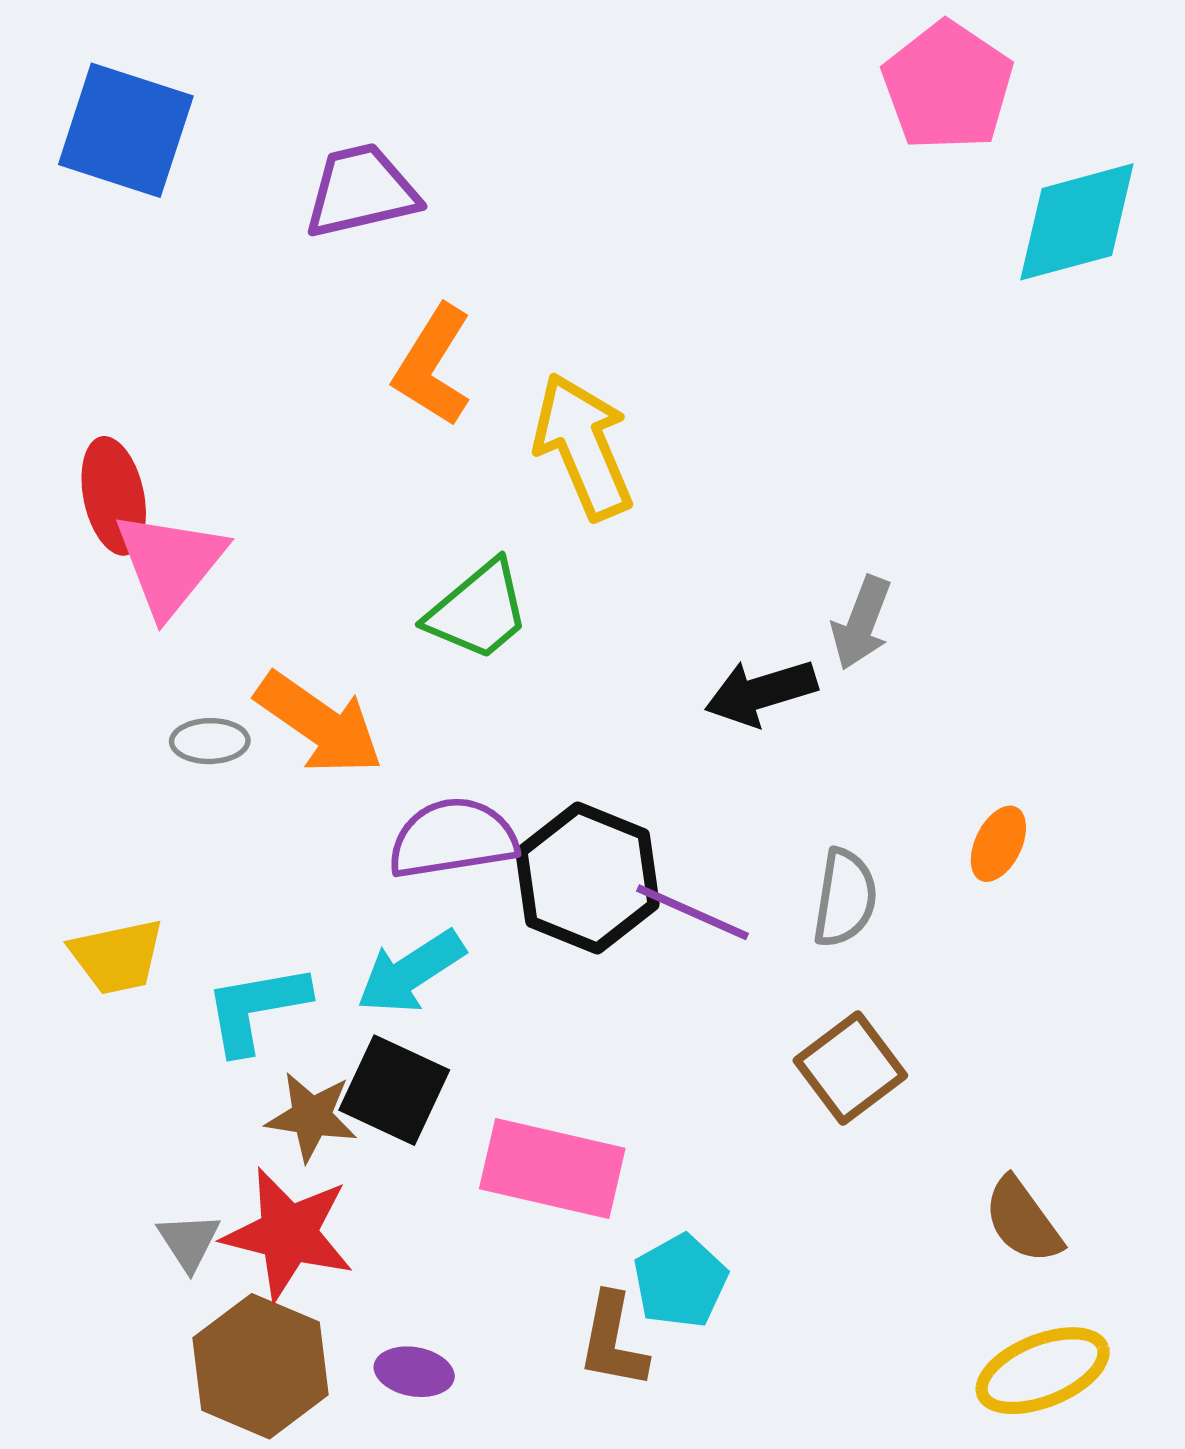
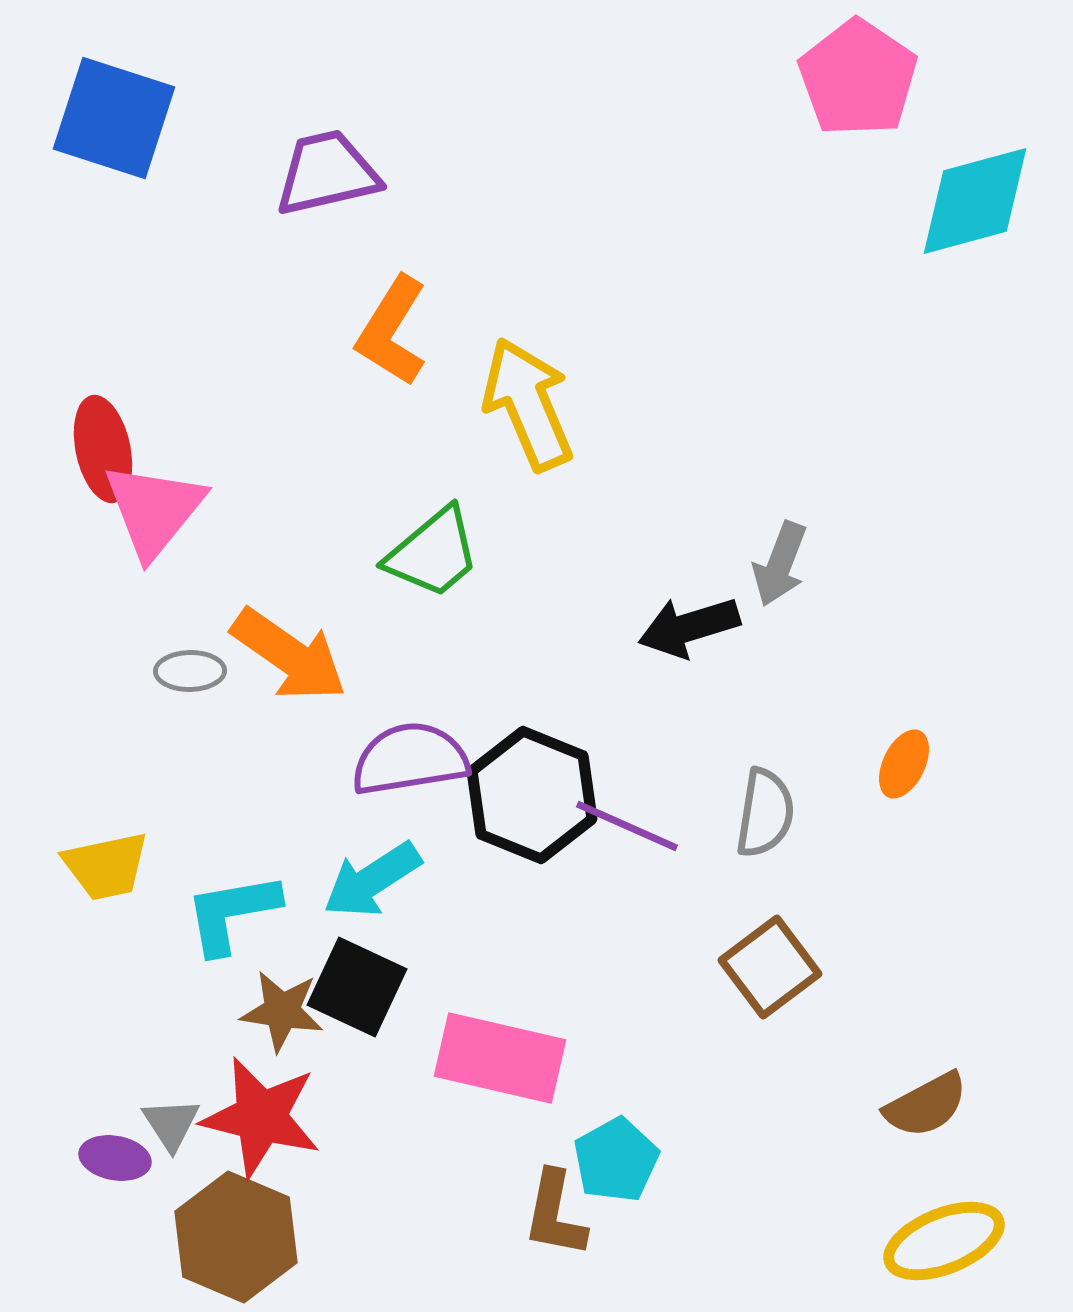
brown semicircle: (1023, 1220) -> (926, 1105), turned -82
purple ellipse: (414, 1372) -> (115, 1158), moved

